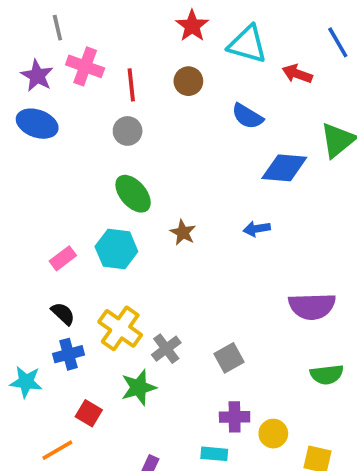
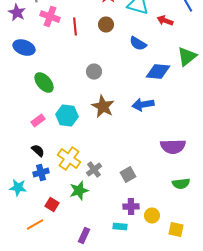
purple star: (37, 76) -> (17, 13), moved
gray circle: (128, 131) -> (94, 72), moved
green ellipse: (133, 194) -> (44, 83), moved
blue arrow: (257, 229) -> (143, 105), size x1.5
brown star: (183, 232) -> (103, 107), size x1.6

